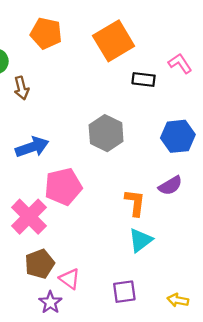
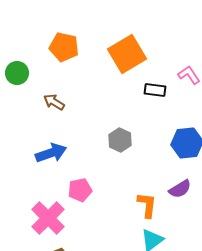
brown arrow: (21, 88) -> (54, 102), moved, turned 135
gray hexagon: (106, 133) -> (120, 140), size x0.7
pink pentagon: (63, 187) -> (80, 190), size x0.7

